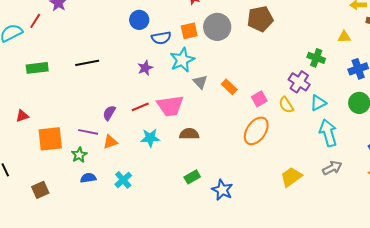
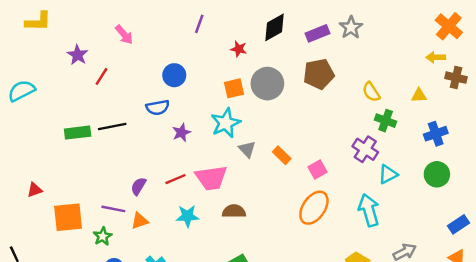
red line: (35, 21) -> (101, 76), moved
blue semicircle: (161, 38) -> (158, 107), moved
green rectangle: (37, 68) -> (78, 133), moved
yellow semicircle: (286, 105) -> (371, 92), moved
cyan arrow: (328, 133) -> (369, 210), moved

